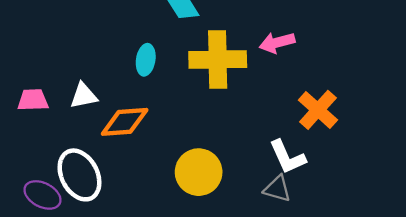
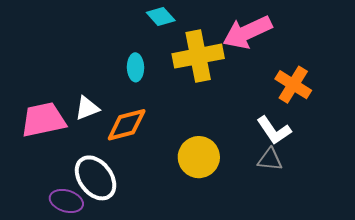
pink arrow: (277, 43) -> (247, 32), size x1.6
pink trapezoid: (33, 100) -> (43, 120), size x1.6

